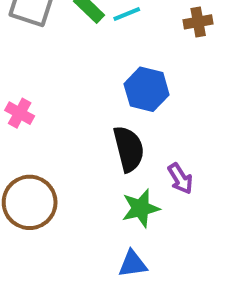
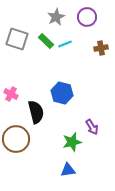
blue hexagon: (147, 89) -> (62, 93), moved
black semicircle: (129, 149) -> (36, 112), moved

